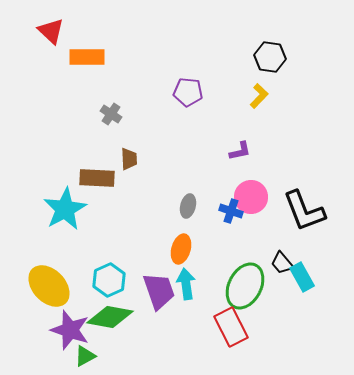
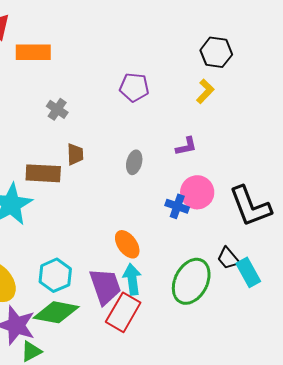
gray ellipse: (188, 206) -> (134, 162), moved
orange ellipse: (181, 249) -> (127, 244), turned -52
red rectangle: (231, 327) -> (123, 312), moved, turned 57

